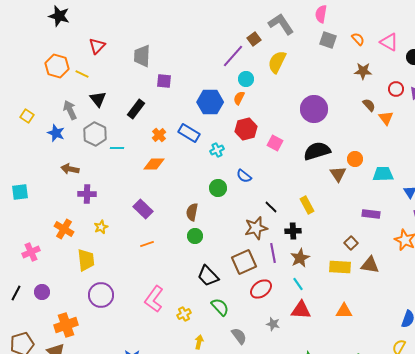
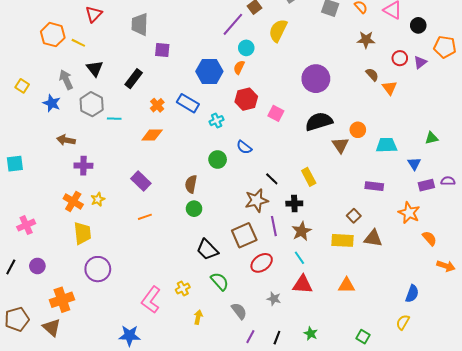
orange cross: (64, 229) -> (73, 201), moved
pink L-shape: (154, 299) -> (151, 300), moved

